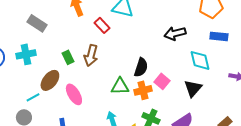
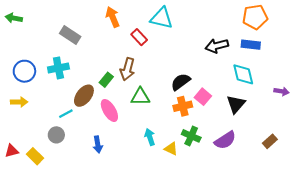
blue rectangle: (219, 36) -> (251, 45), moved
green rectangle: (68, 57) -> (106, 80), moved, turned 64
black semicircle: (141, 67) -> (181, 82), turned -144
green triangle: (120, 86) -> (140, 97), moved

